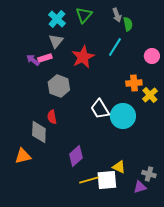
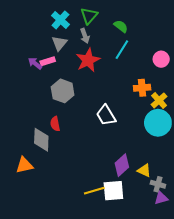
gray arrow: (117, 15) -> (85, 36), moved
green semicircle: (128, 24) -> (121, 26), moved, turned -40
cyan circle: (123, 116) -> (158, 123), moved
purple diamond: (76, 156) -> (122, 165), moved
yellow triangle: (119, 167) -> (144, 170), moved
purple triangle: (140, 187) -> (161, 198), moved

